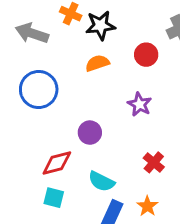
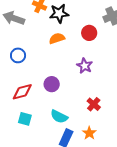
blue circle: (39, 89) -> (18, 55), size x0.6
red diamond: (57, 163) -> (22, 92), moved
cyan square: (54, 198) -> (25, 119), moved

